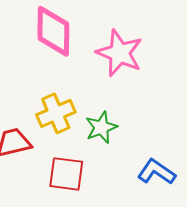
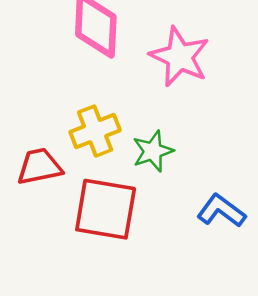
red square: (66, 174) -> (106, 209), size x1.4

